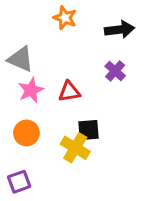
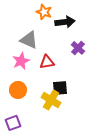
black arrow: (120, 30) -> (65, 22), moved
gray triangle: (21, 59) -> (29, 40), moved

